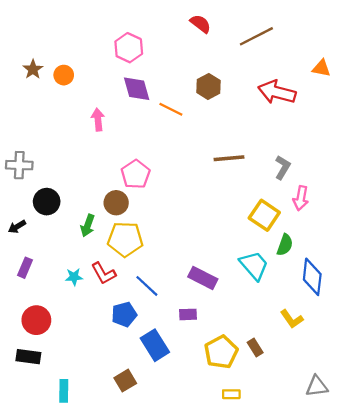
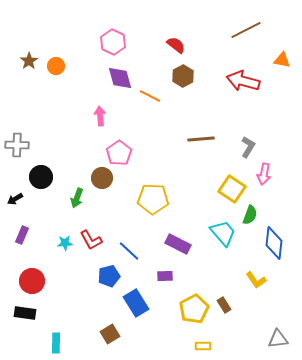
red semicircle: (200, 24) -> (176, 45), moved
brown line: (256, 36) -> (246, 30), moved
pink arrow: (98, 120) -> (100, 116), moved
yellow pentagon: (125, 239) -> (153, 199), moved

